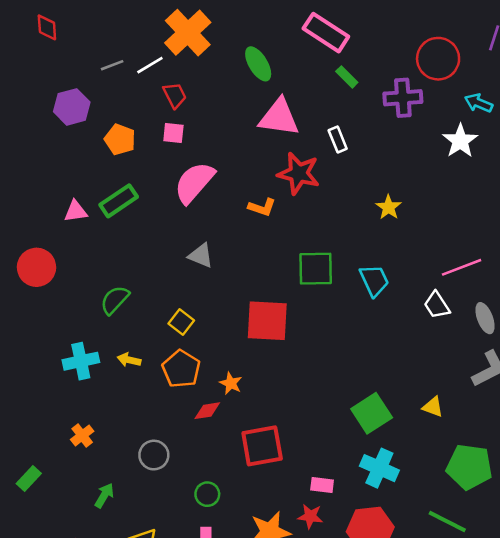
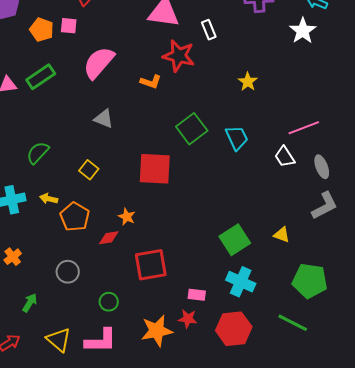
pink square: (173, 133) -> (69, 26), moved
green square: (316, 269) -> (192, 129), turned -36
orange pentagon: (181, 369) -> (75, 217), moved

